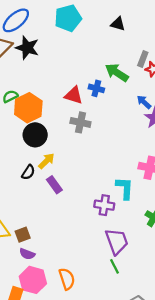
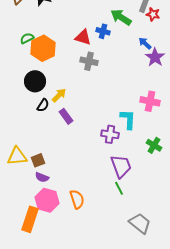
black circle: (35, 135) -> (35, 81), moved

